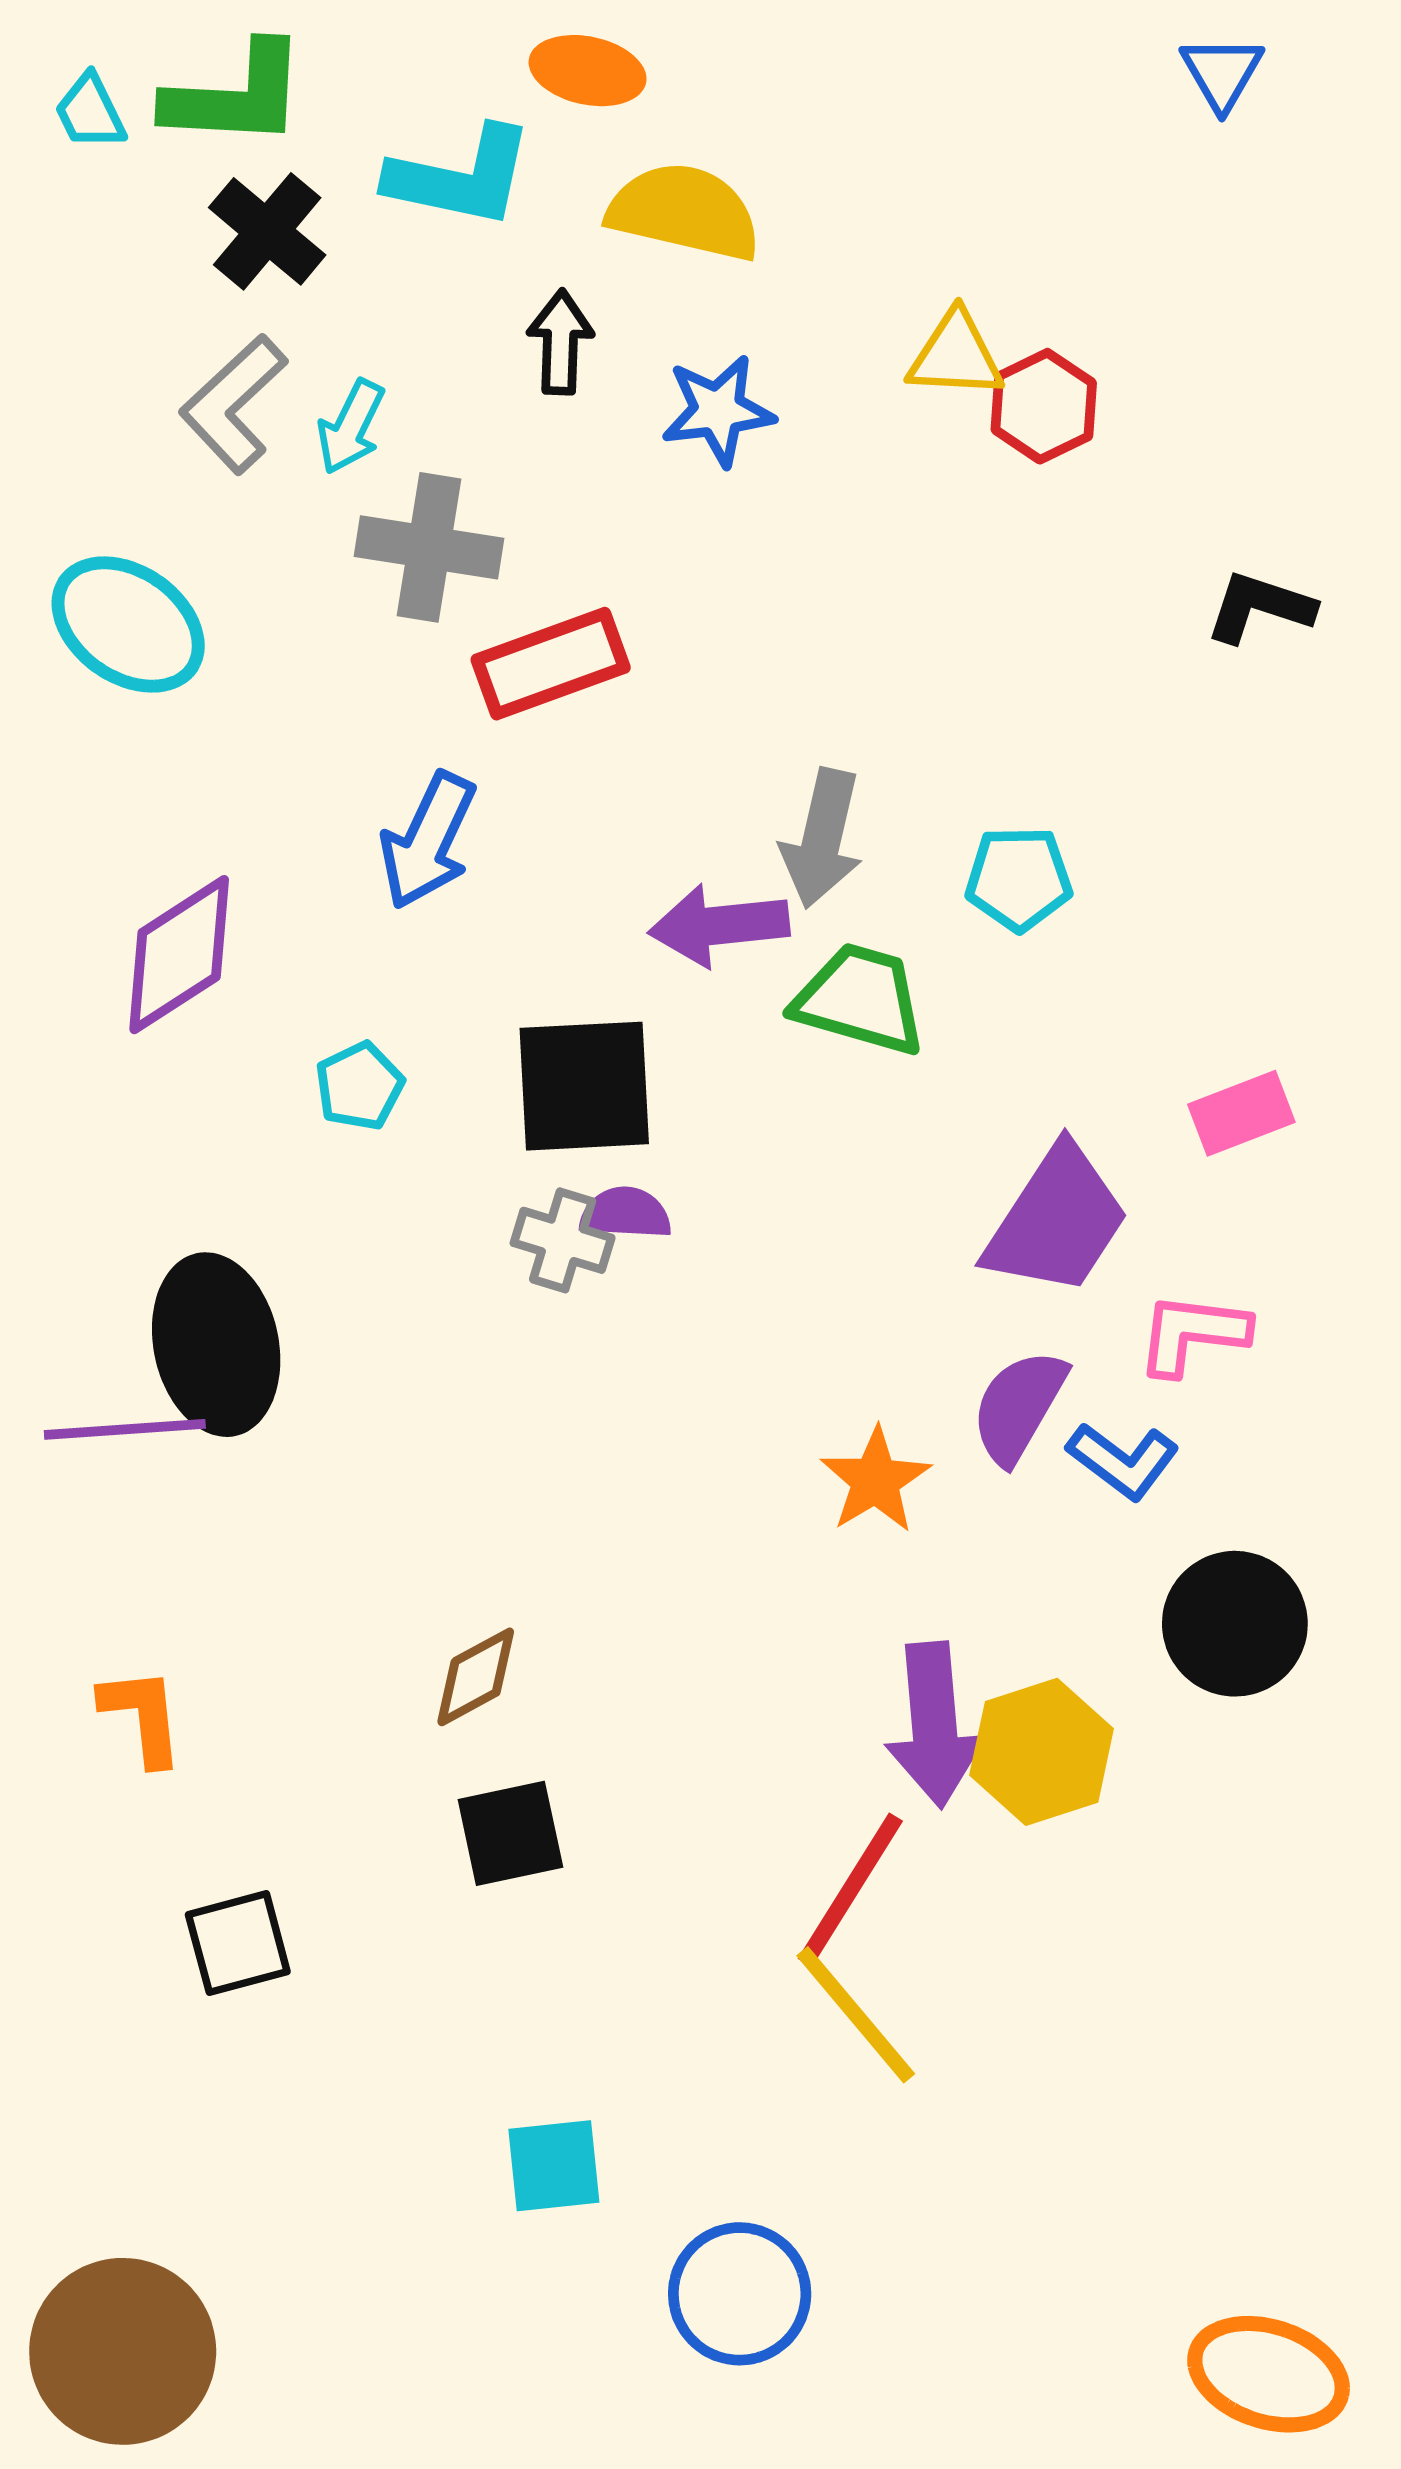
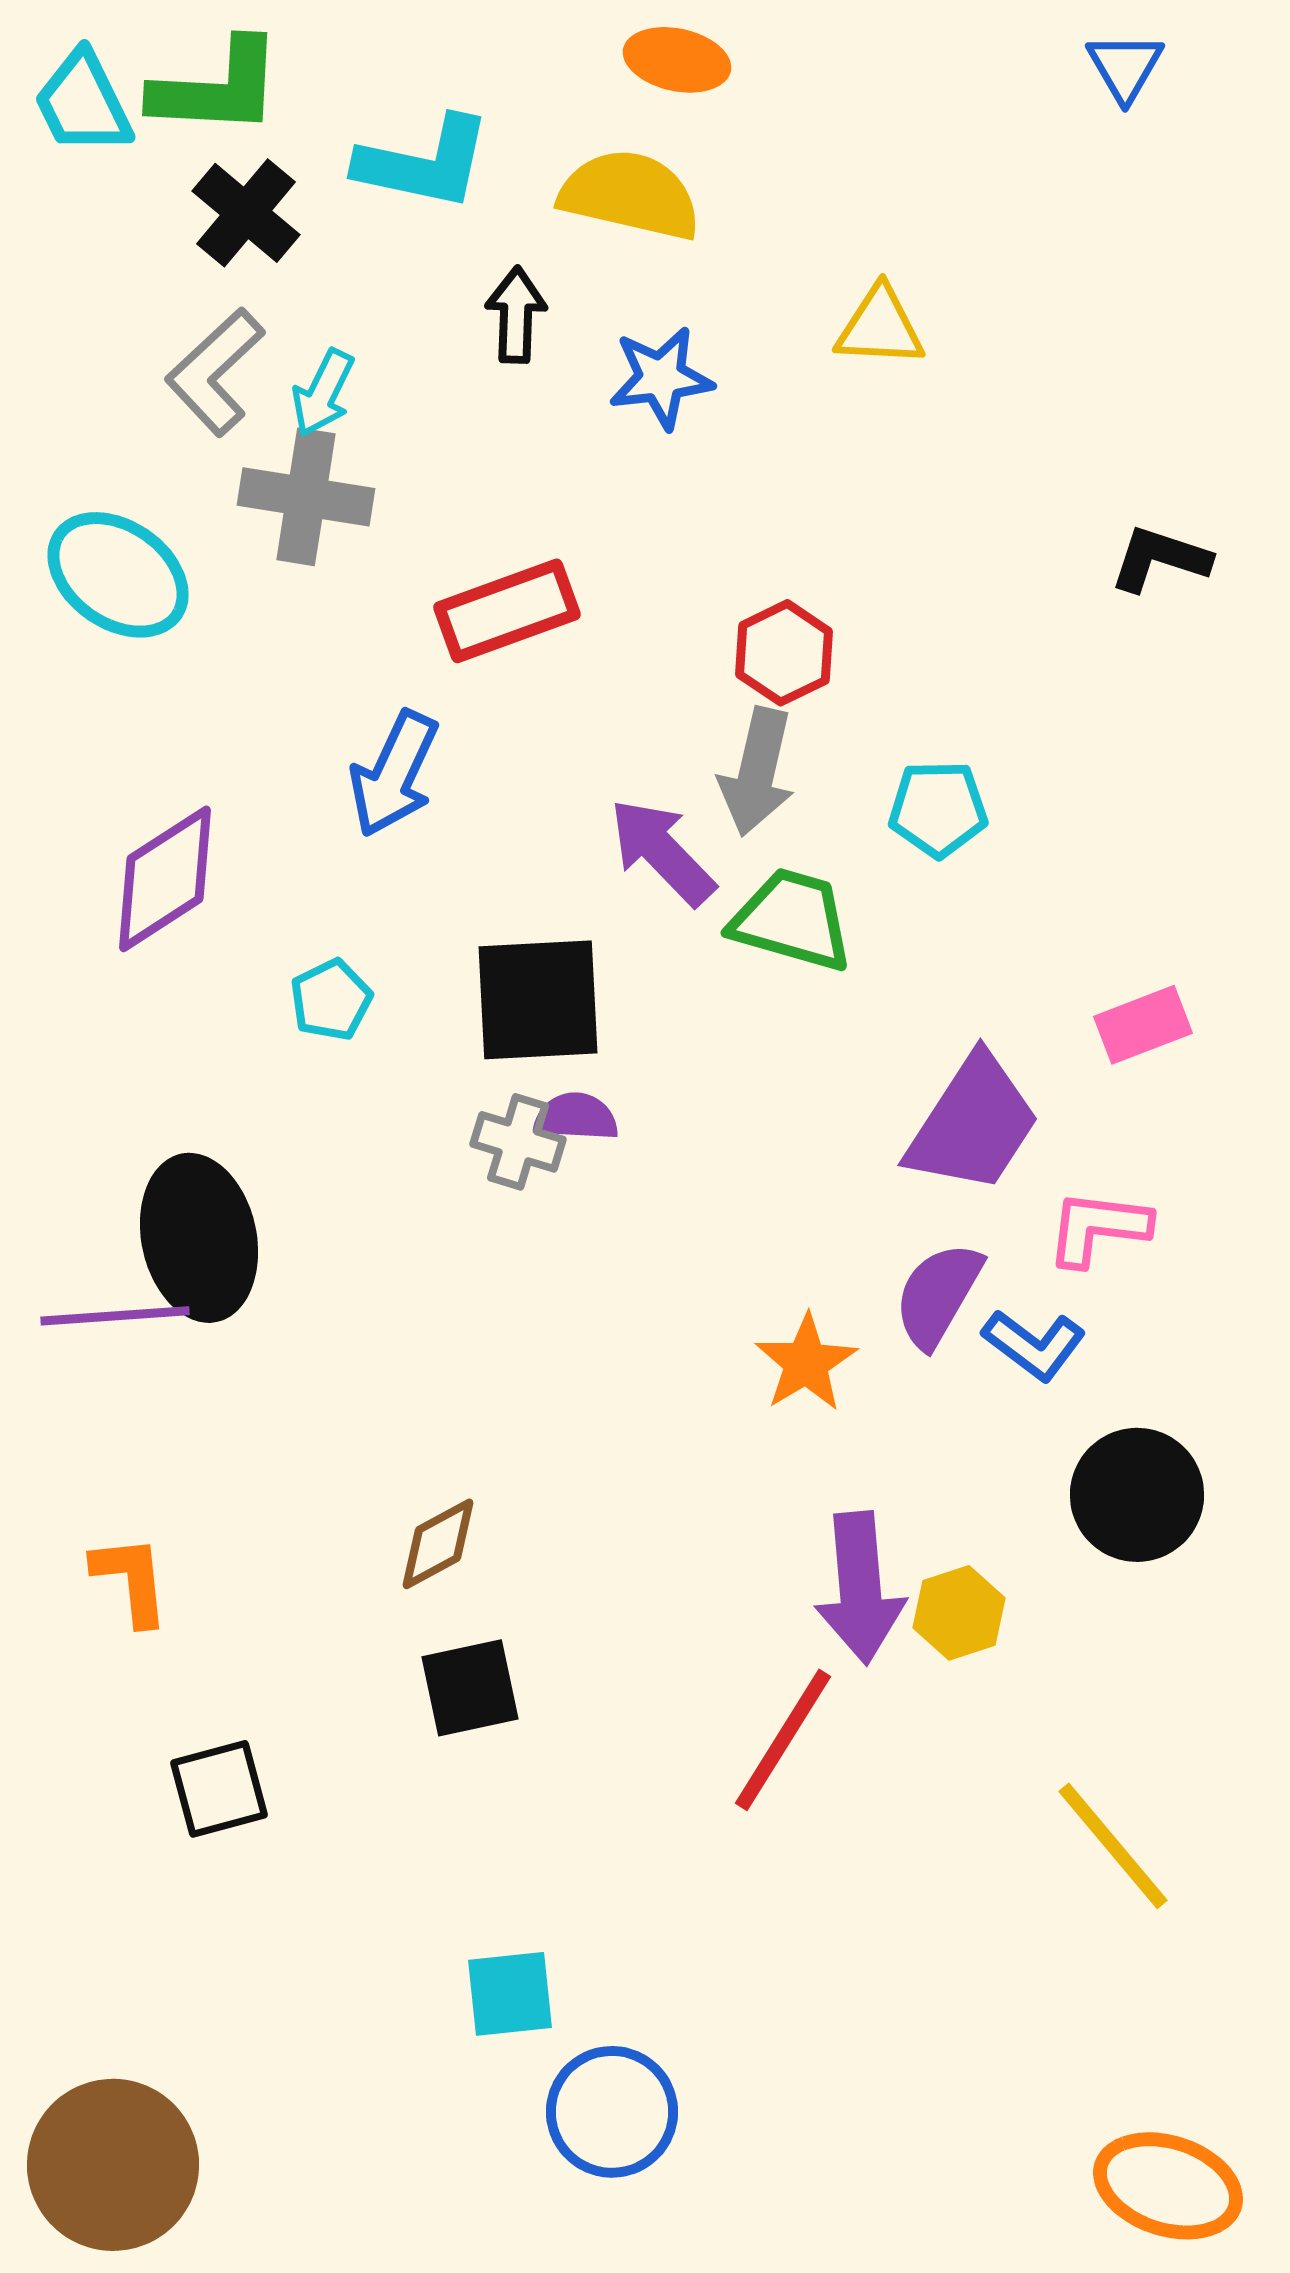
orange ellipse: (588, 71) -> (677, 60), moved
cyan trapezoid: (90, 112) -> (83, 103), size x1.5
red hexagon: (1044, 406) -> (784, 653), moved
gray cross: (429, 547) -> (306, 497), moved
purple arrow: (719, 925) -> (662, 852), turned 52
yellow hexagon: (1042, 1752) -> (959, 1613), size x0.7
yellow line: (856, 2015) -> (1113, 1846), moved
blue circle: (740, 2294) -> (612, 2112), moved

